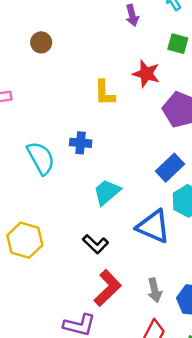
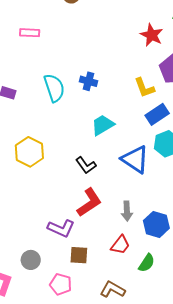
yellow L-shape: (105, 93) -> (144, 88), moved, turned -30

